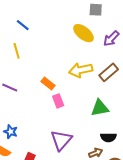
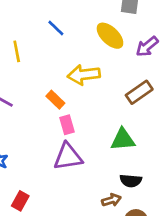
blue line: (23, 25) -> (56, 28), moved
yellow arrow: (81, 70) -> (84, 75), moved
purple triangle: (61, 140) -> (68, 157), moved, turned 35

